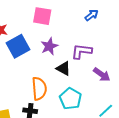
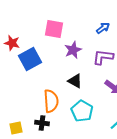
purple star: (49, 46) -> (73, 50), moved
purple L-shape: (82, 51) -> (103, 57), moved

